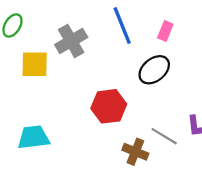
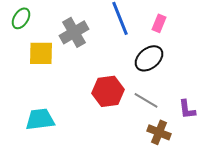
gray line: (164, 136) -> (146, 100), moved
brown cross: (135, 152) -> (159, 132), moved

